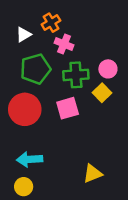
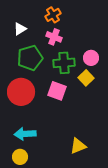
orange cross: (51, 23) -> (53, 15), moved
pink square: (68, 108) -> (57, 91), turned 36

